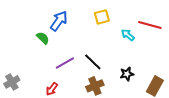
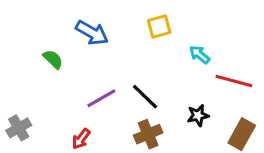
blue arrow: (59, 21) -> (92, 33), turned 85
red line: (150, 25) -> (234, 81), moved
green semicircle: (43, 38) -> (53, 59), moved

